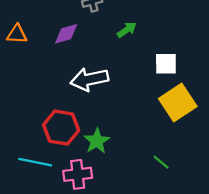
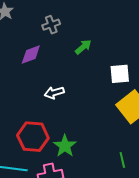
white arrow: (89, 79) -> (54, 93), size x0.6
green line: (161, 162) -> (122, 160), turned 42

